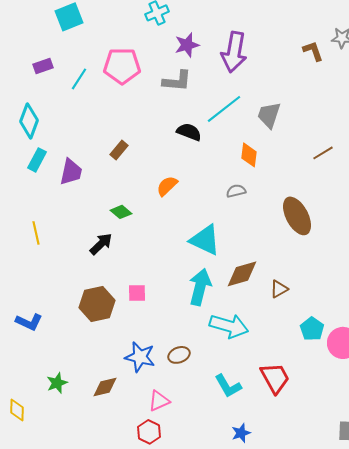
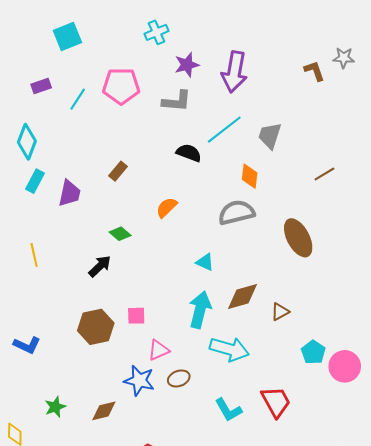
gray semicircle: (236, 191) -> (236, 213), size x1.8
cyan triangle: (205, 240) -> (205, 262), size x0.6
pink triangle: (159, 401) -> (158, 350), moved

